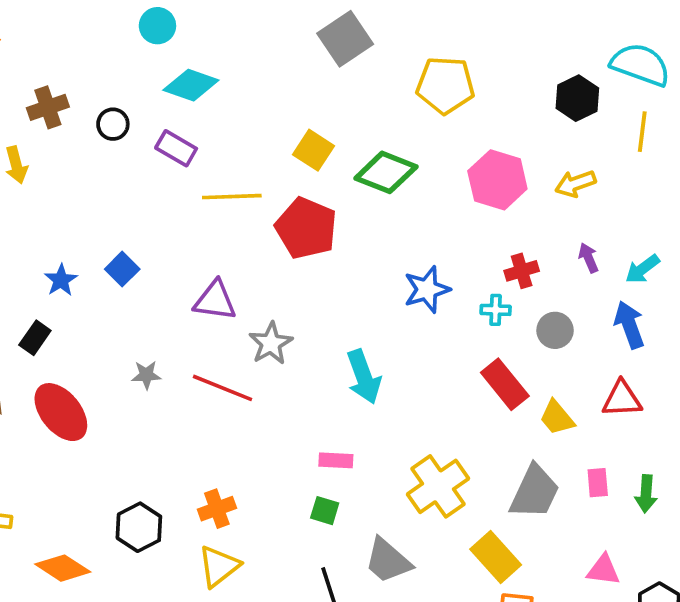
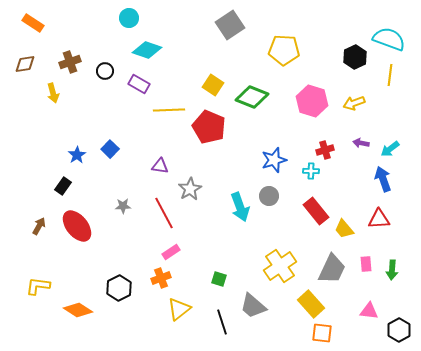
purple arrow: (588, 258) -> (361, 143), turned -56
purple triangle: (215, 301) -> (160, 166), size x0.7
gray circle: (555, 330) -> (269, 196), moved
red line: (223, 388) -> (164, 213), turned 40
pink rectangle: (336, 460) -> (171, 252), moved, turned -36
yellow triangle: (219, 566) -> (179, 309), moved

